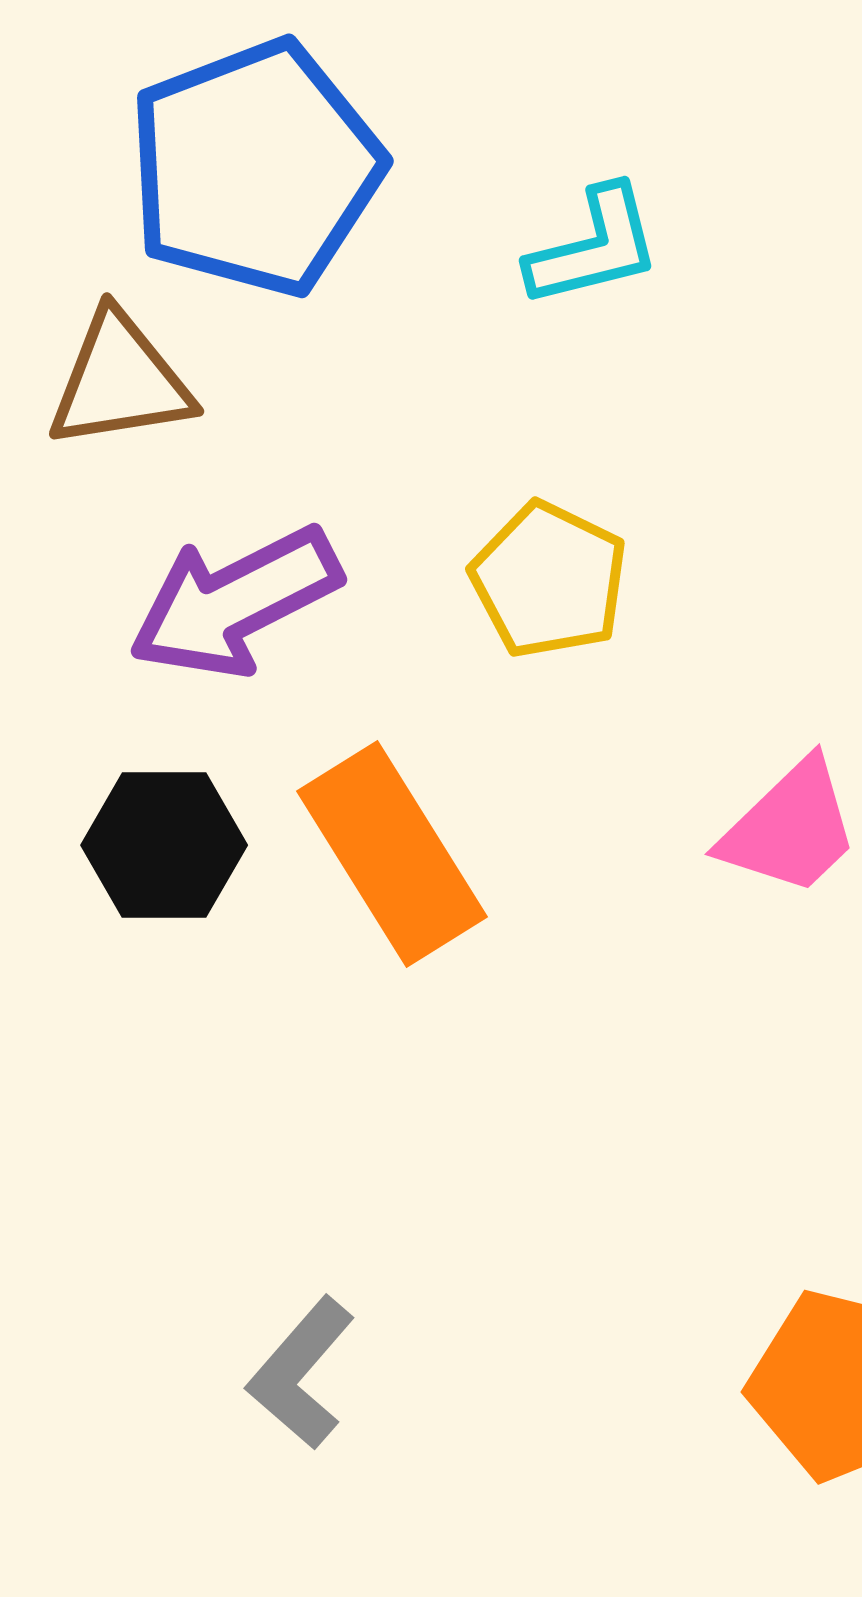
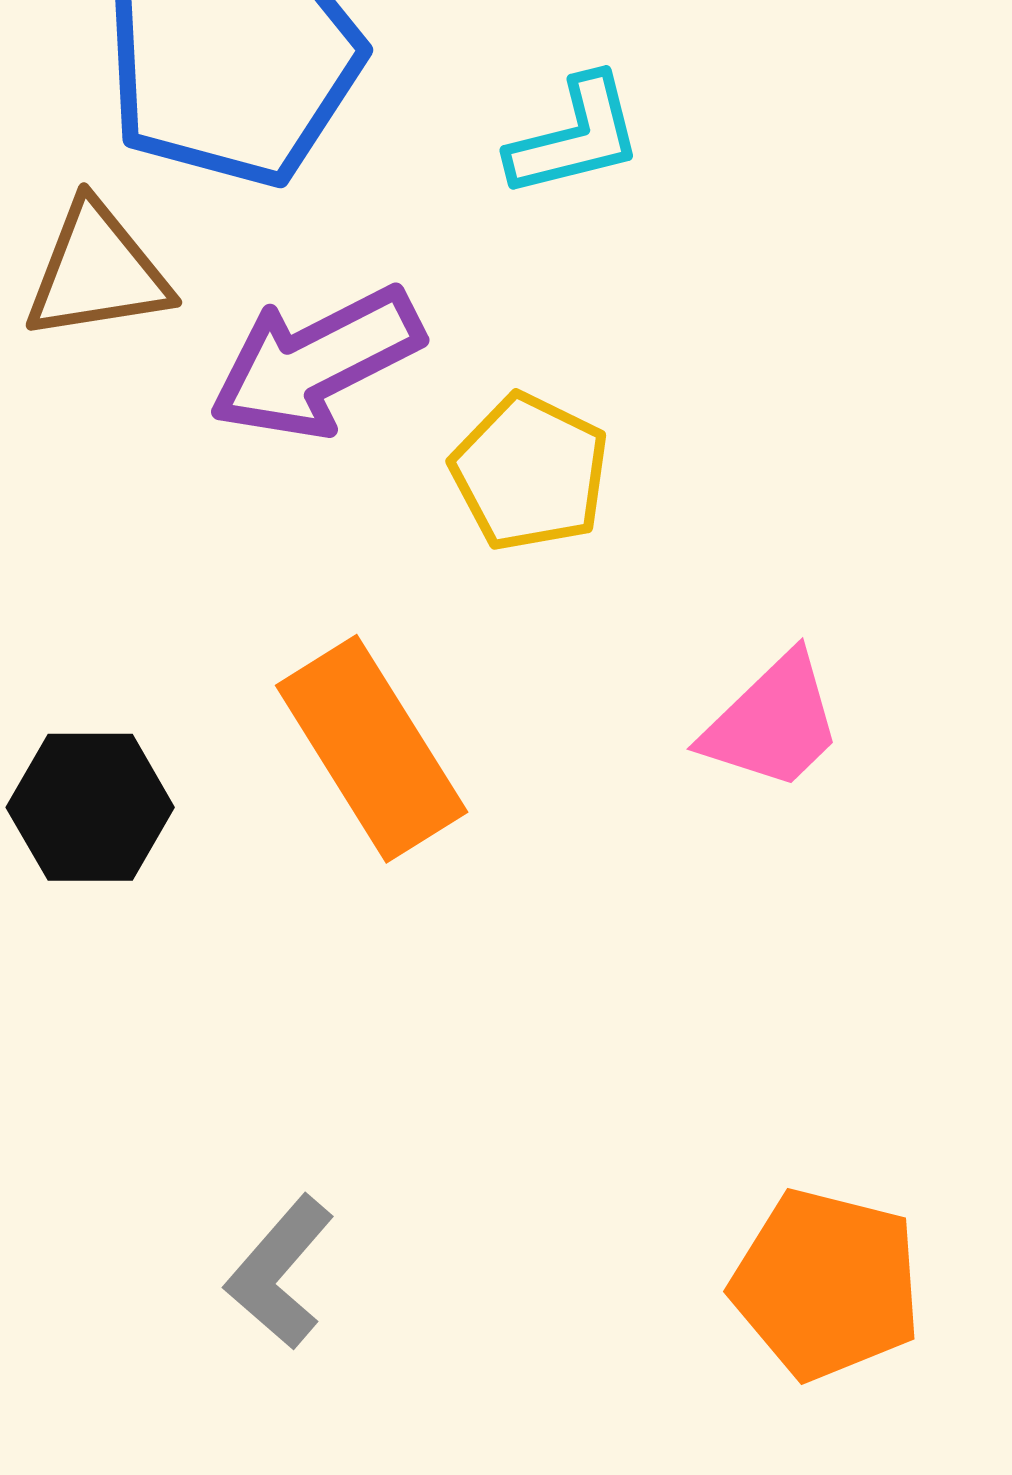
purple arrow: (235, 602) -> (316, 363), moved
black hexagon: (164, 845) -> (90, 807), moved

